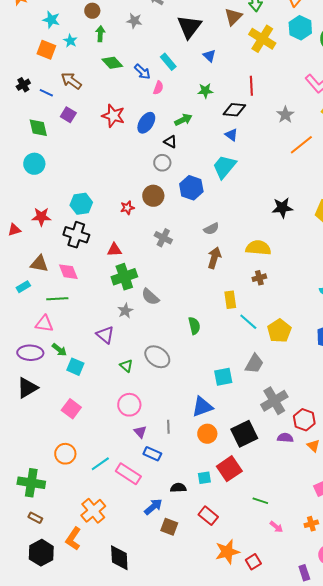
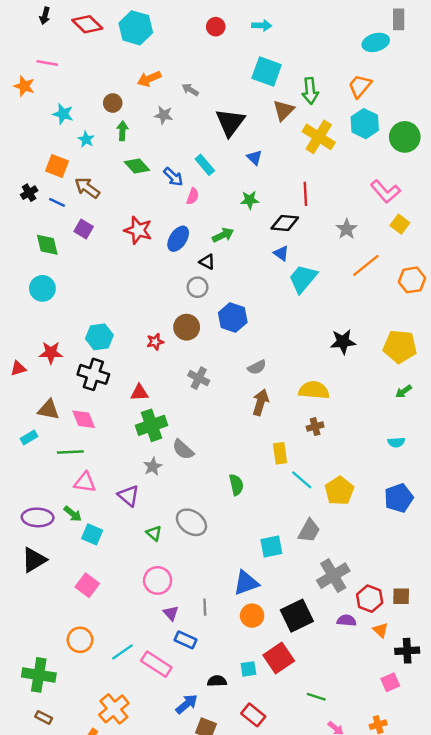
orange square: (46, 50) -> (57, 166), moved
cyan trapezoid: (224, 167) -> (303, 279), moved
pink triangle: (44, 324) -> (85, 482), moved

